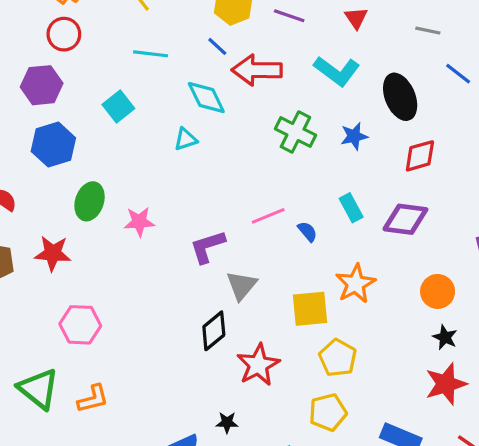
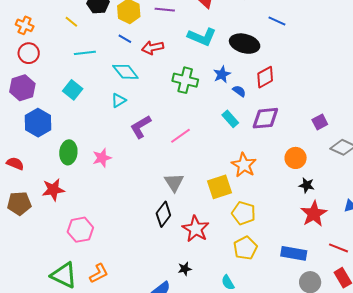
red arrow: (257, 70) -> (153, 48), size x0.7
black ellipse: (400, 97) -> (245, 44), turned -40
blue semicircle: (307, 231) -> (239, 91), moved
purple L-shape: (207, 247) -> (141, 127), moved

